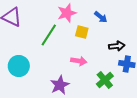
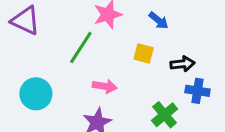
yellow square: (82, 32) -> (144, 53), moved
pink arrow: (79, 61) -> (105, 86), moved

